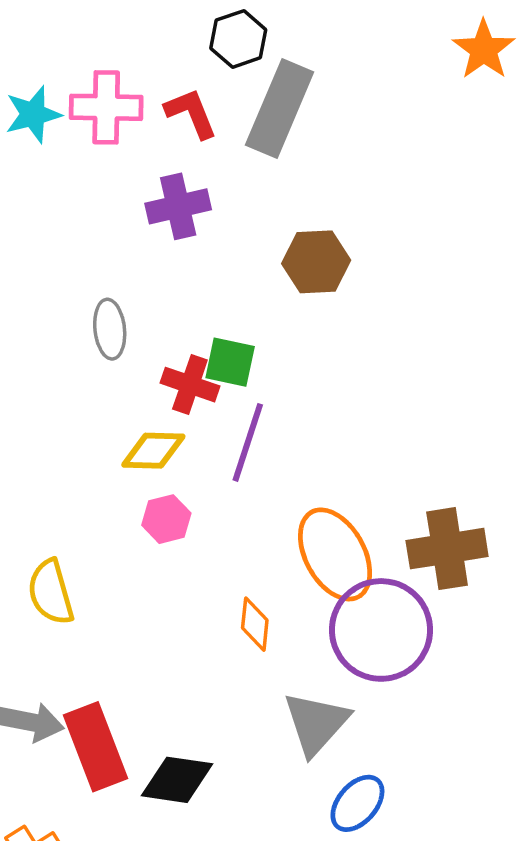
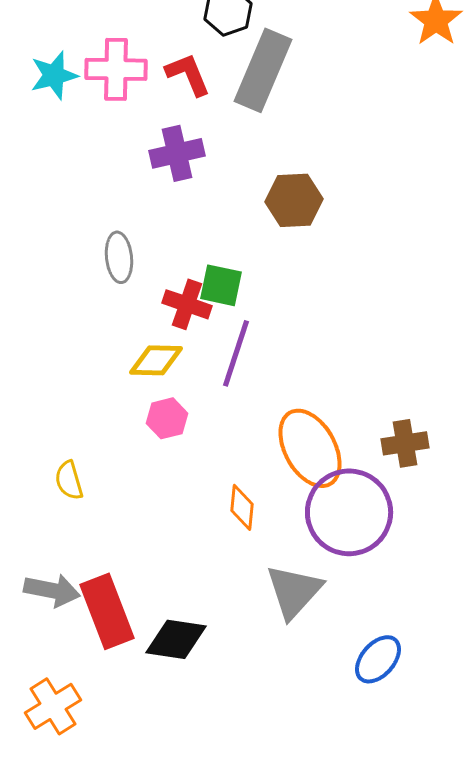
brown cross: (447, 549) -> (405, 443), size x0.7
yellow semicircle: (51, 592) -> (69, 480), size x0.7
blue ellipse: (357, 803) -> (378, 659), moved

